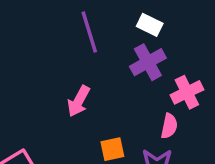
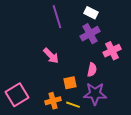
pink arrow: (79, 101) -> (51, 56), turned -72
pink semicircle: (169, 126) -> (92, 70), moved

